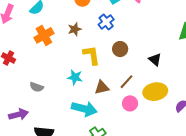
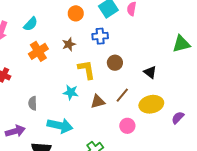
blue cross: (106, 22) -> (100, 36), turned 35
gray semicircle: (37, 87) -> (33, 103), turned 72
pink circle: (130, 103) -> (127, 126), moved
cyan arrow: (84, 109) -> (60, 126), moved

